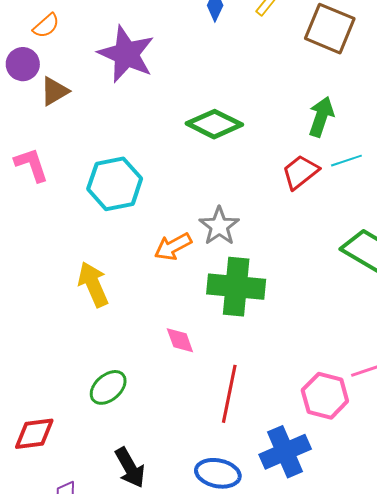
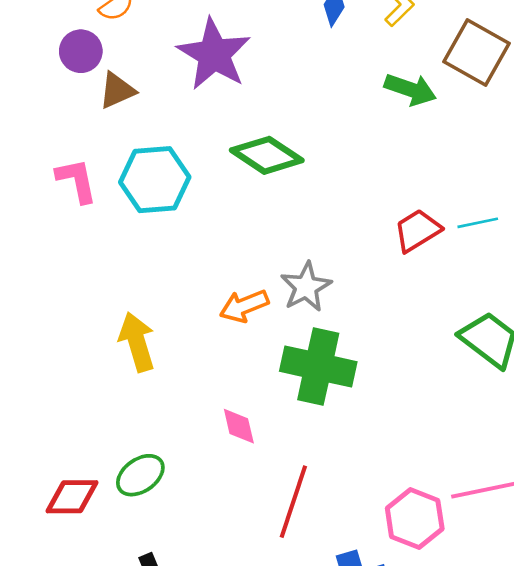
green arrow: (321, 117) -> (410, 89), moved, turned 84
green diamond: (214, 124) -> (267, 155), moved
cyan hexagon: (115, 184) -> (155, 180), moved
red diamond: (34, 434) -> (72, 497), moved

